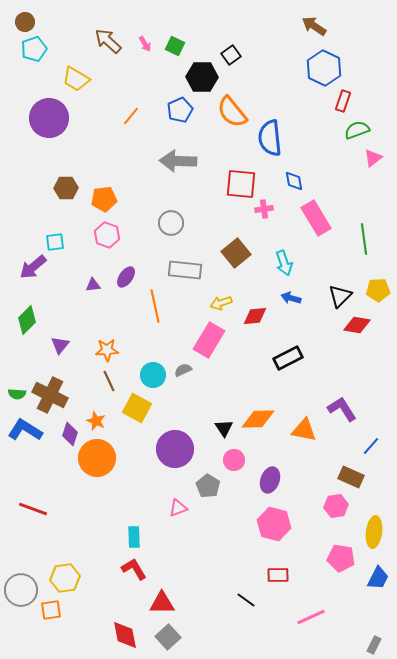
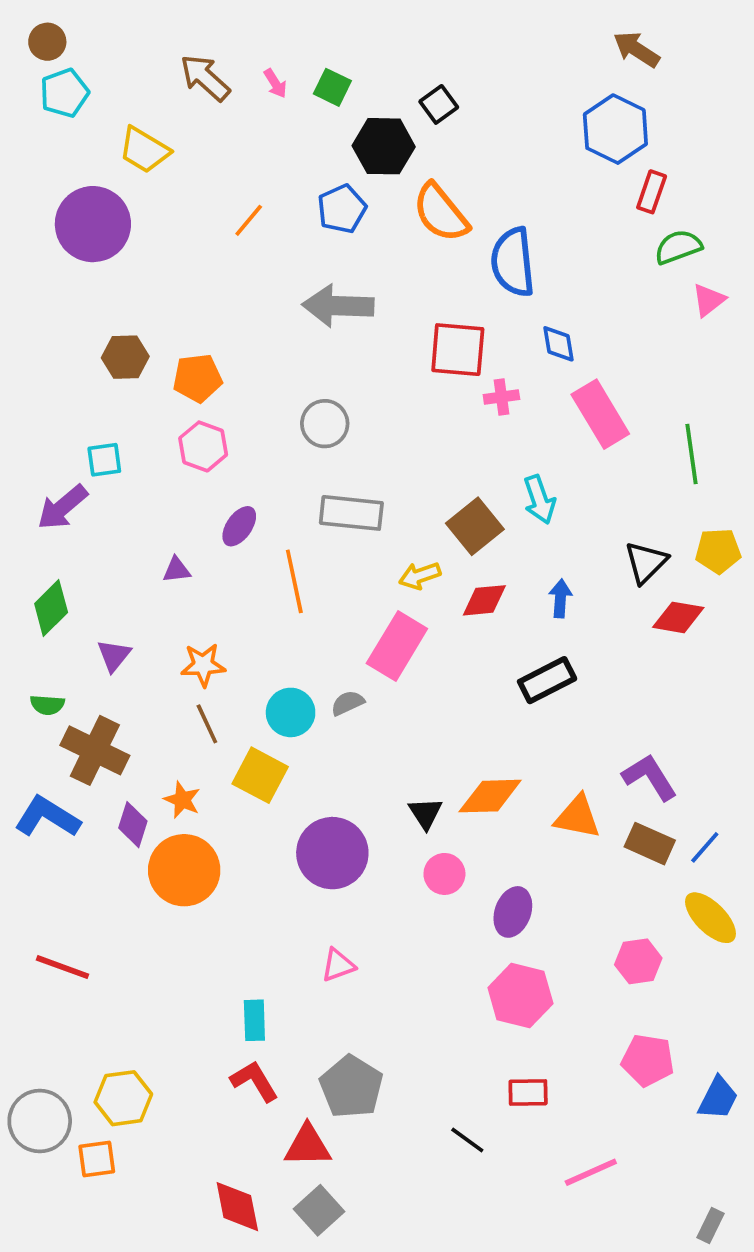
brown arrow: (314, 26) -> (636, 49), moved
brown square: (236, 253) -> (475, 526), moved
purple triangle: (93, 285) -> (177, 570), moved
blue arrow: (291, 298) -> (560, 598), moved, turned 78
green semicircle: (17, 394) -> (47, 705), moved
brown rectangle: (351, 477) -> (650, 844), moved
gray pentagon: (208, 486) -> (351, 1087), moved, size x1.4
yellow ellipse: (374, 532) -> (710, 918), moved, turned -52

